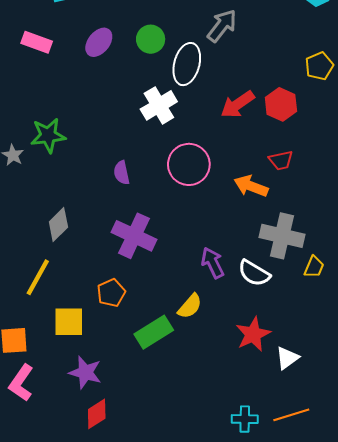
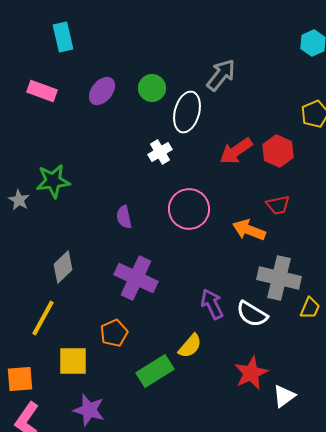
white cross: (159, 105) -> (160, 152), size x0.7

